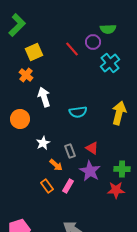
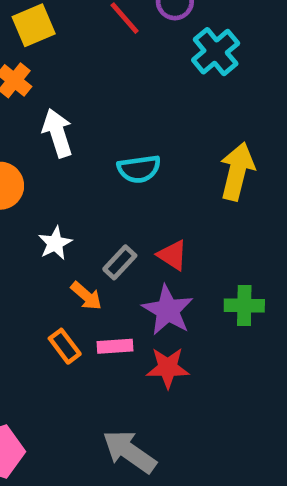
gray rectangle: (70, 151) -> (120, 262), turned 64
pink rectangle: (68, 186) -> (115, 346), turned 56
red star: (116, 190) -> (168, 368), moved

